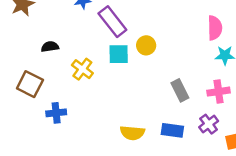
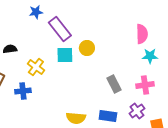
blue cross: (56, 113) -> (23, 91), moved

